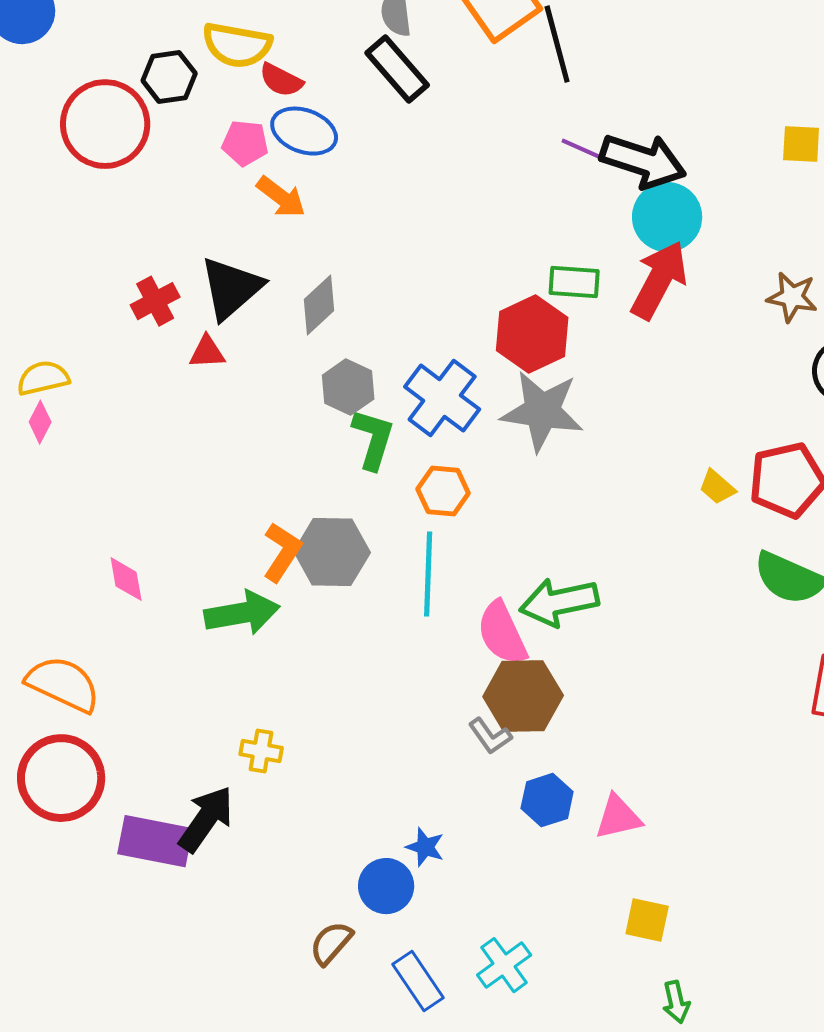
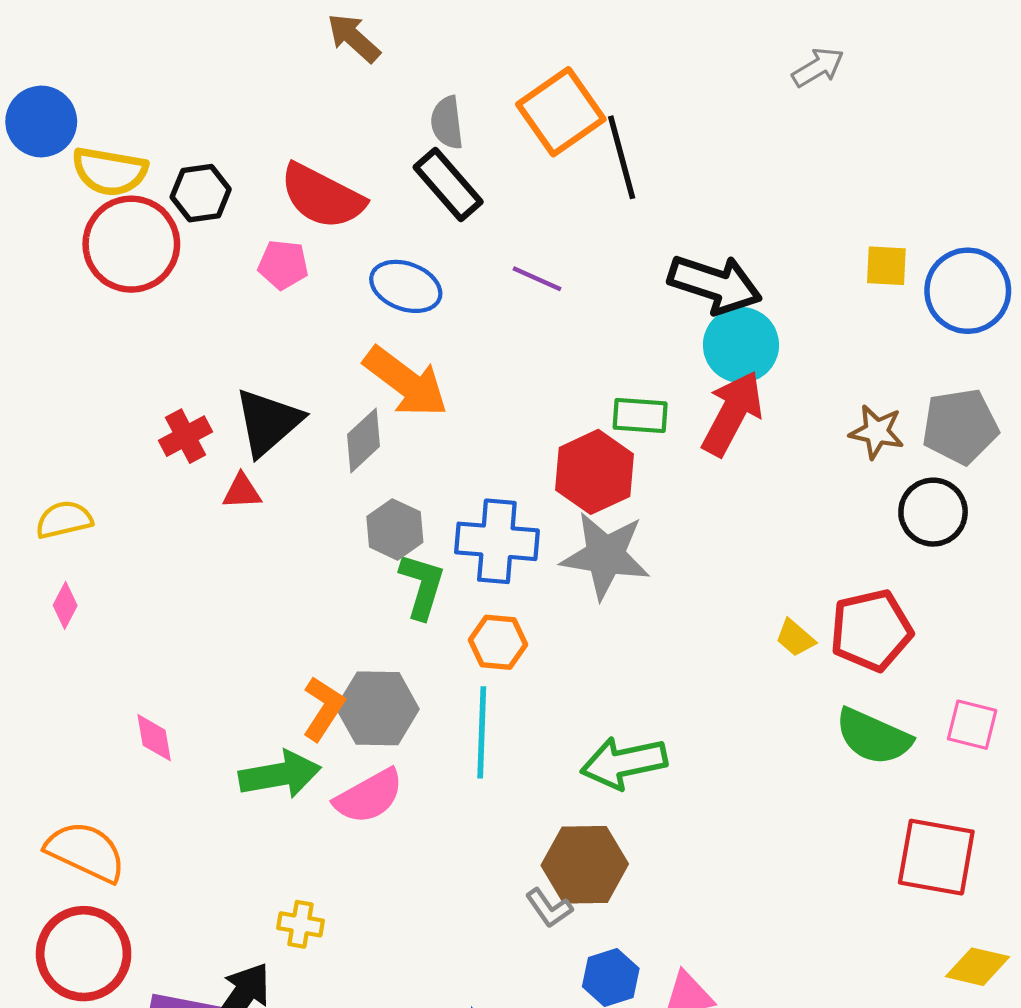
yellow semicircle: (237, 45) -> (110, 171), moved
red semicircle: (281, 80) -> (322, 196), size x1.8
blue ellipse: (304, 131) -> (406, 286), moved
purple line: (584, 150) -> (537, 279), moved
orange arrow: (281, 197) -> (406, 382), moved, size x1.6
blue cross: (442, 398) -> (497, 541), turned -32
pink diamond: (40, 422) -> (65, 605), moved
pink semicircle: (502, 633) -> (369, 796), moved, turned -94

